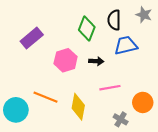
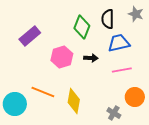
pink line: (110, 88) -> (122, 70), moved

